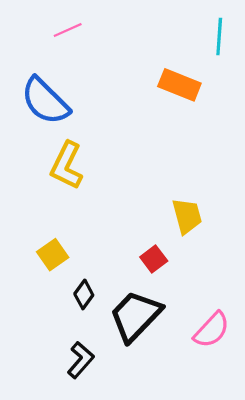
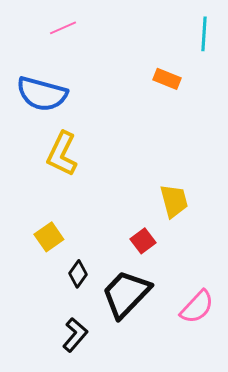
orange rectangle: (179, 85) -> (167, 79), size x0.7
blue semicircle: (45, 101) -> (42, 94), turned -30

